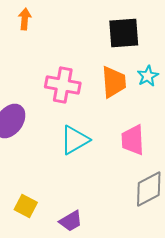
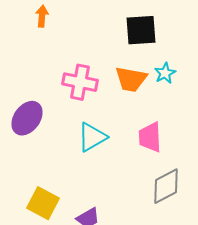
orange trapezoid: (114, 82) -> (131, 79), turned 104
yellow square: (26, 206) -> (43, 203), size x1.4

